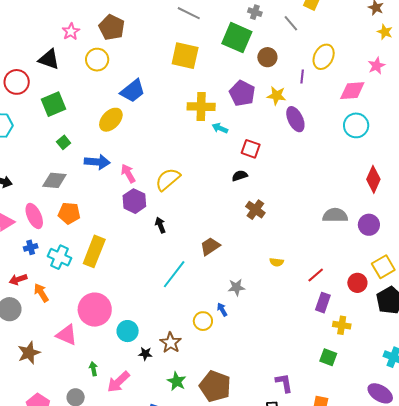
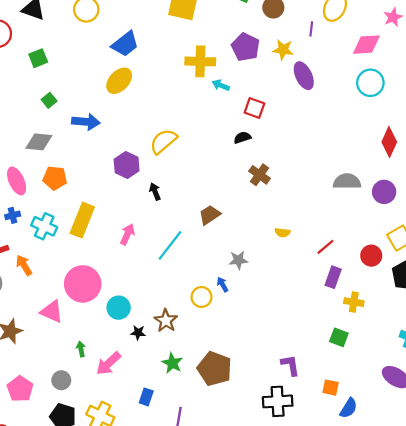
green square: (53, 104) -> (38, 58), size x0.7
yellow ellipse: (111, 120) -> (119, 81), moved
pink arrow: (128, 173) -> (127, 234), moved, turned 54

